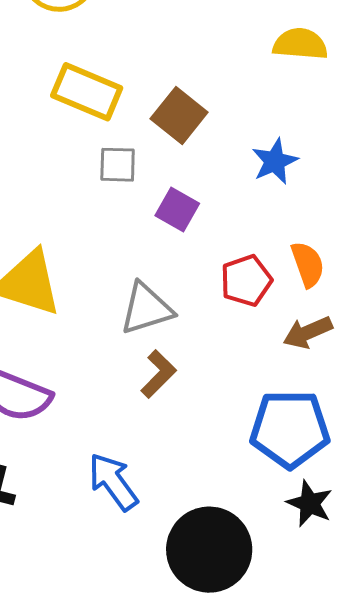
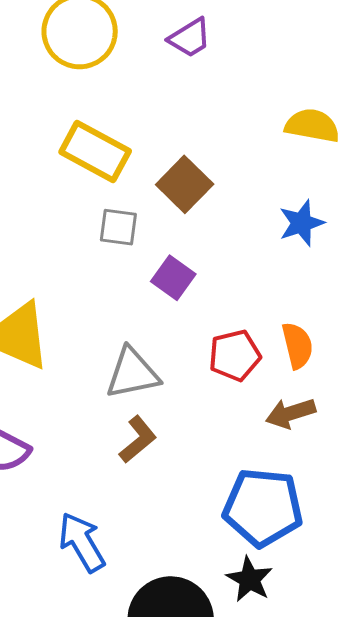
blue star: (275, 161) -> (301, 223), moved
black star: (310, 504) -> (250, 579), moved

